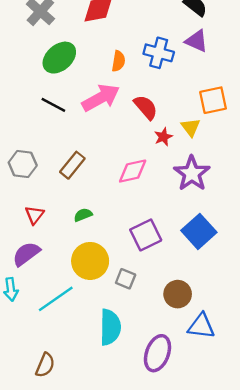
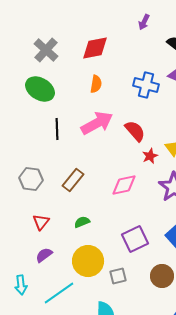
green ellipse: (59, 58) -> (40, 89), moved, turned 72
orange semicircle: (118, 61) -> (96, 84), moved
black line: (53, 105) -> (57, 129), turned 60
purple semicircle: (26, 254) -> (44, 255), moved, size x0.7
gray square: (126, 279) -> (118, 276), turned -36
brown circle: (178, 294) -> (162, 276), moved

